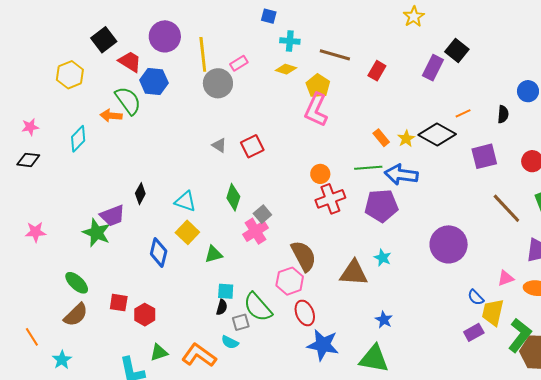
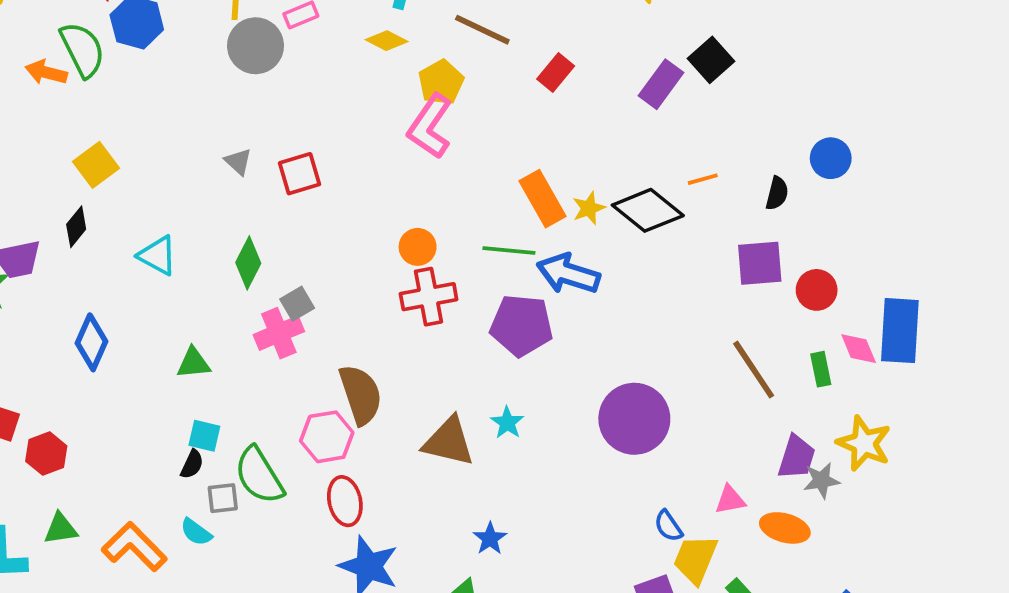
orange rectangle: (381, 138) -> (542, 199), size x1.6
purple square: (484, 156) -> (760, 263), moved
yellow square: (187, 232) -> (96, 165), moved

